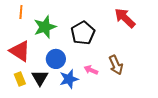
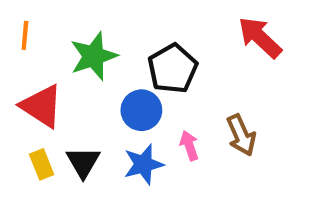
orange line: (21, 12) -> (25, 35), moved
blue circle: (56, 59) -> (141, 110), moved
pink arrow: (91, 70) -> (189, 146), turned 48

